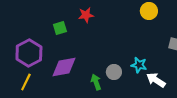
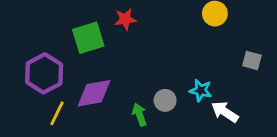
green square: (60, 28) -> (88, 38), size x1.6
yellow line: (26, 82) -> (57, 113), moved

